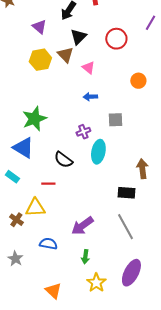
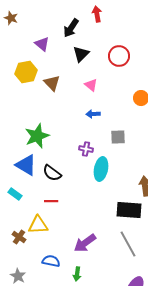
brown triangle: (65, 55) -> (52, 83), moved
yellow hexagon: (40, 60) -> (26, 72), moved
purple cross: (83, 132) -> (86, 149), turned 32
black semicircle: (63, 160) -> (52, 173), moved
black rectangle: (126, 193) -> (129, 210), size x1.4
green arrow: (85, 257) -> (77, 274), moved

